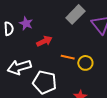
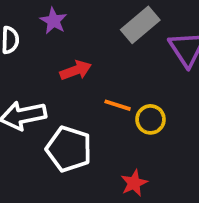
purple star: (26, 23) -> (53, 21), moved

